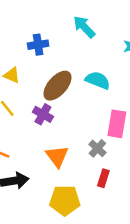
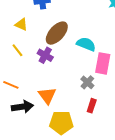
cyan semicircle: (98, 80) -> (86, 44), moved
orange triangle: (57, 156) -> (47, 96), moved

